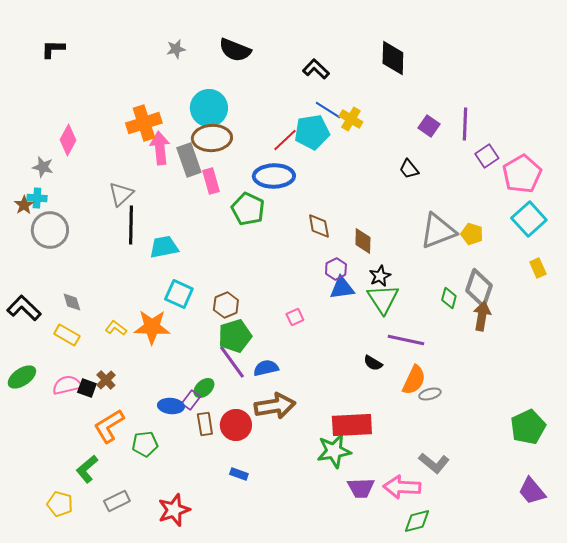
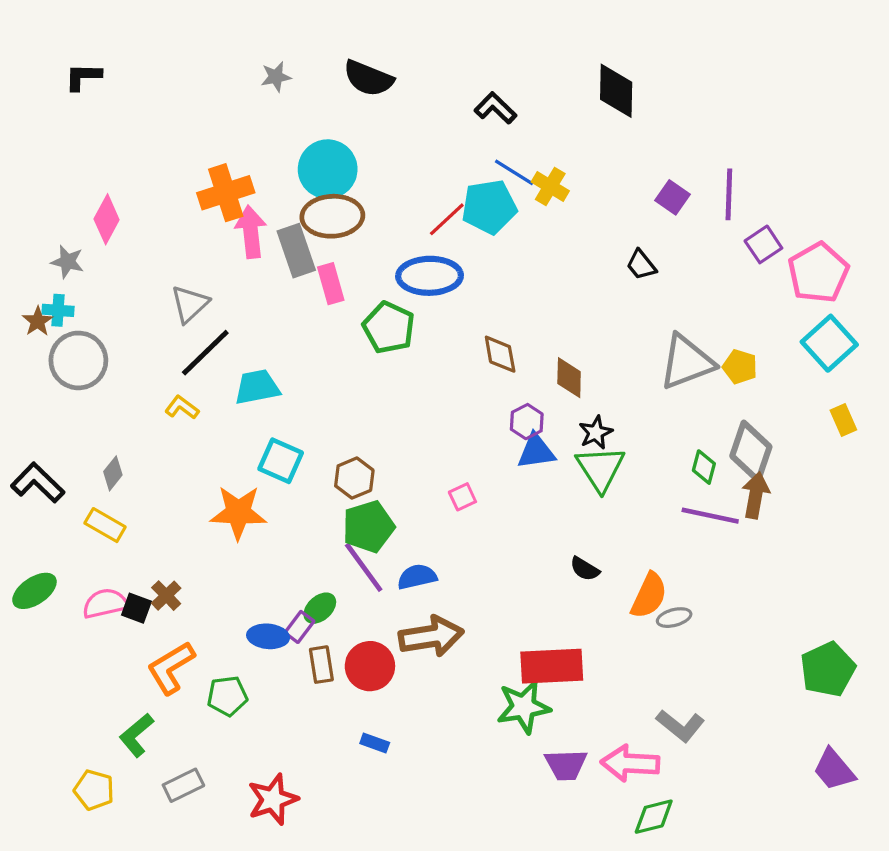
black line: (131, 225) -> (205, 353), turned 45
gray diamond: (72, 302) -> (113, 473), turned 55
yellow L-shape: (116, 328) -> (182, 407), moved
purple line: (406, 340) -> (710, 516), moved

